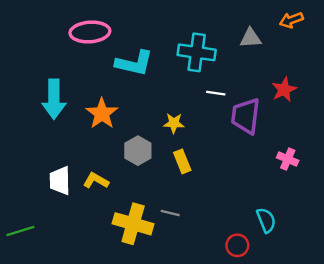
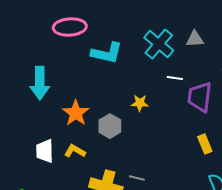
gray triangle: (251, 38) -> (195, 39), moved
cyan cross: (197, 52) -> (159, 44), turned 32
orange star: (102, 114) -> (76, 113), moved
yellow rectangle: (182, 161) -> (205, 144), moved

